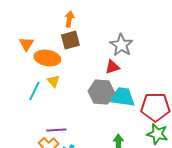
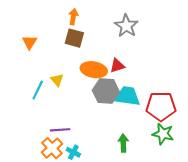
brown square: (70, 40) -> (74, 38), turned 30
gray star: (121, 45) -> (126, 26), moved
orange ellipse: (47, 58) -> (94, 70), moved

